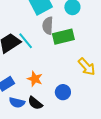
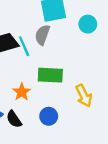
gray semicircle: (48, 26) -> (42, 35), moved
green rectangle: (63, 37) -> (50, 75), moved

